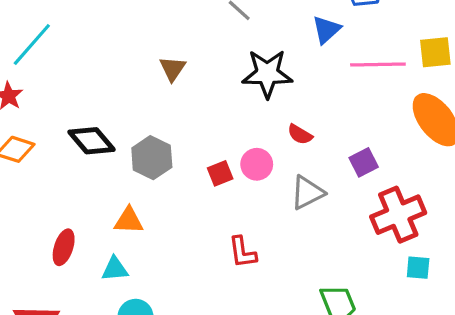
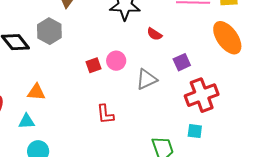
red semicircle: (300, 134) -> (154, 34), moved
gray hexagon: (152, 158) -> (49, 31), moved
cyan square: (418, 268) -> (195, 131), moved

